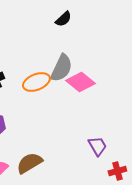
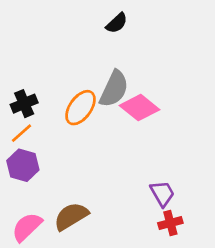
orange ellipse: (36, 82) -> (80, 108), turned -32
red cross: (117, 171) -> (170, 223), moved

